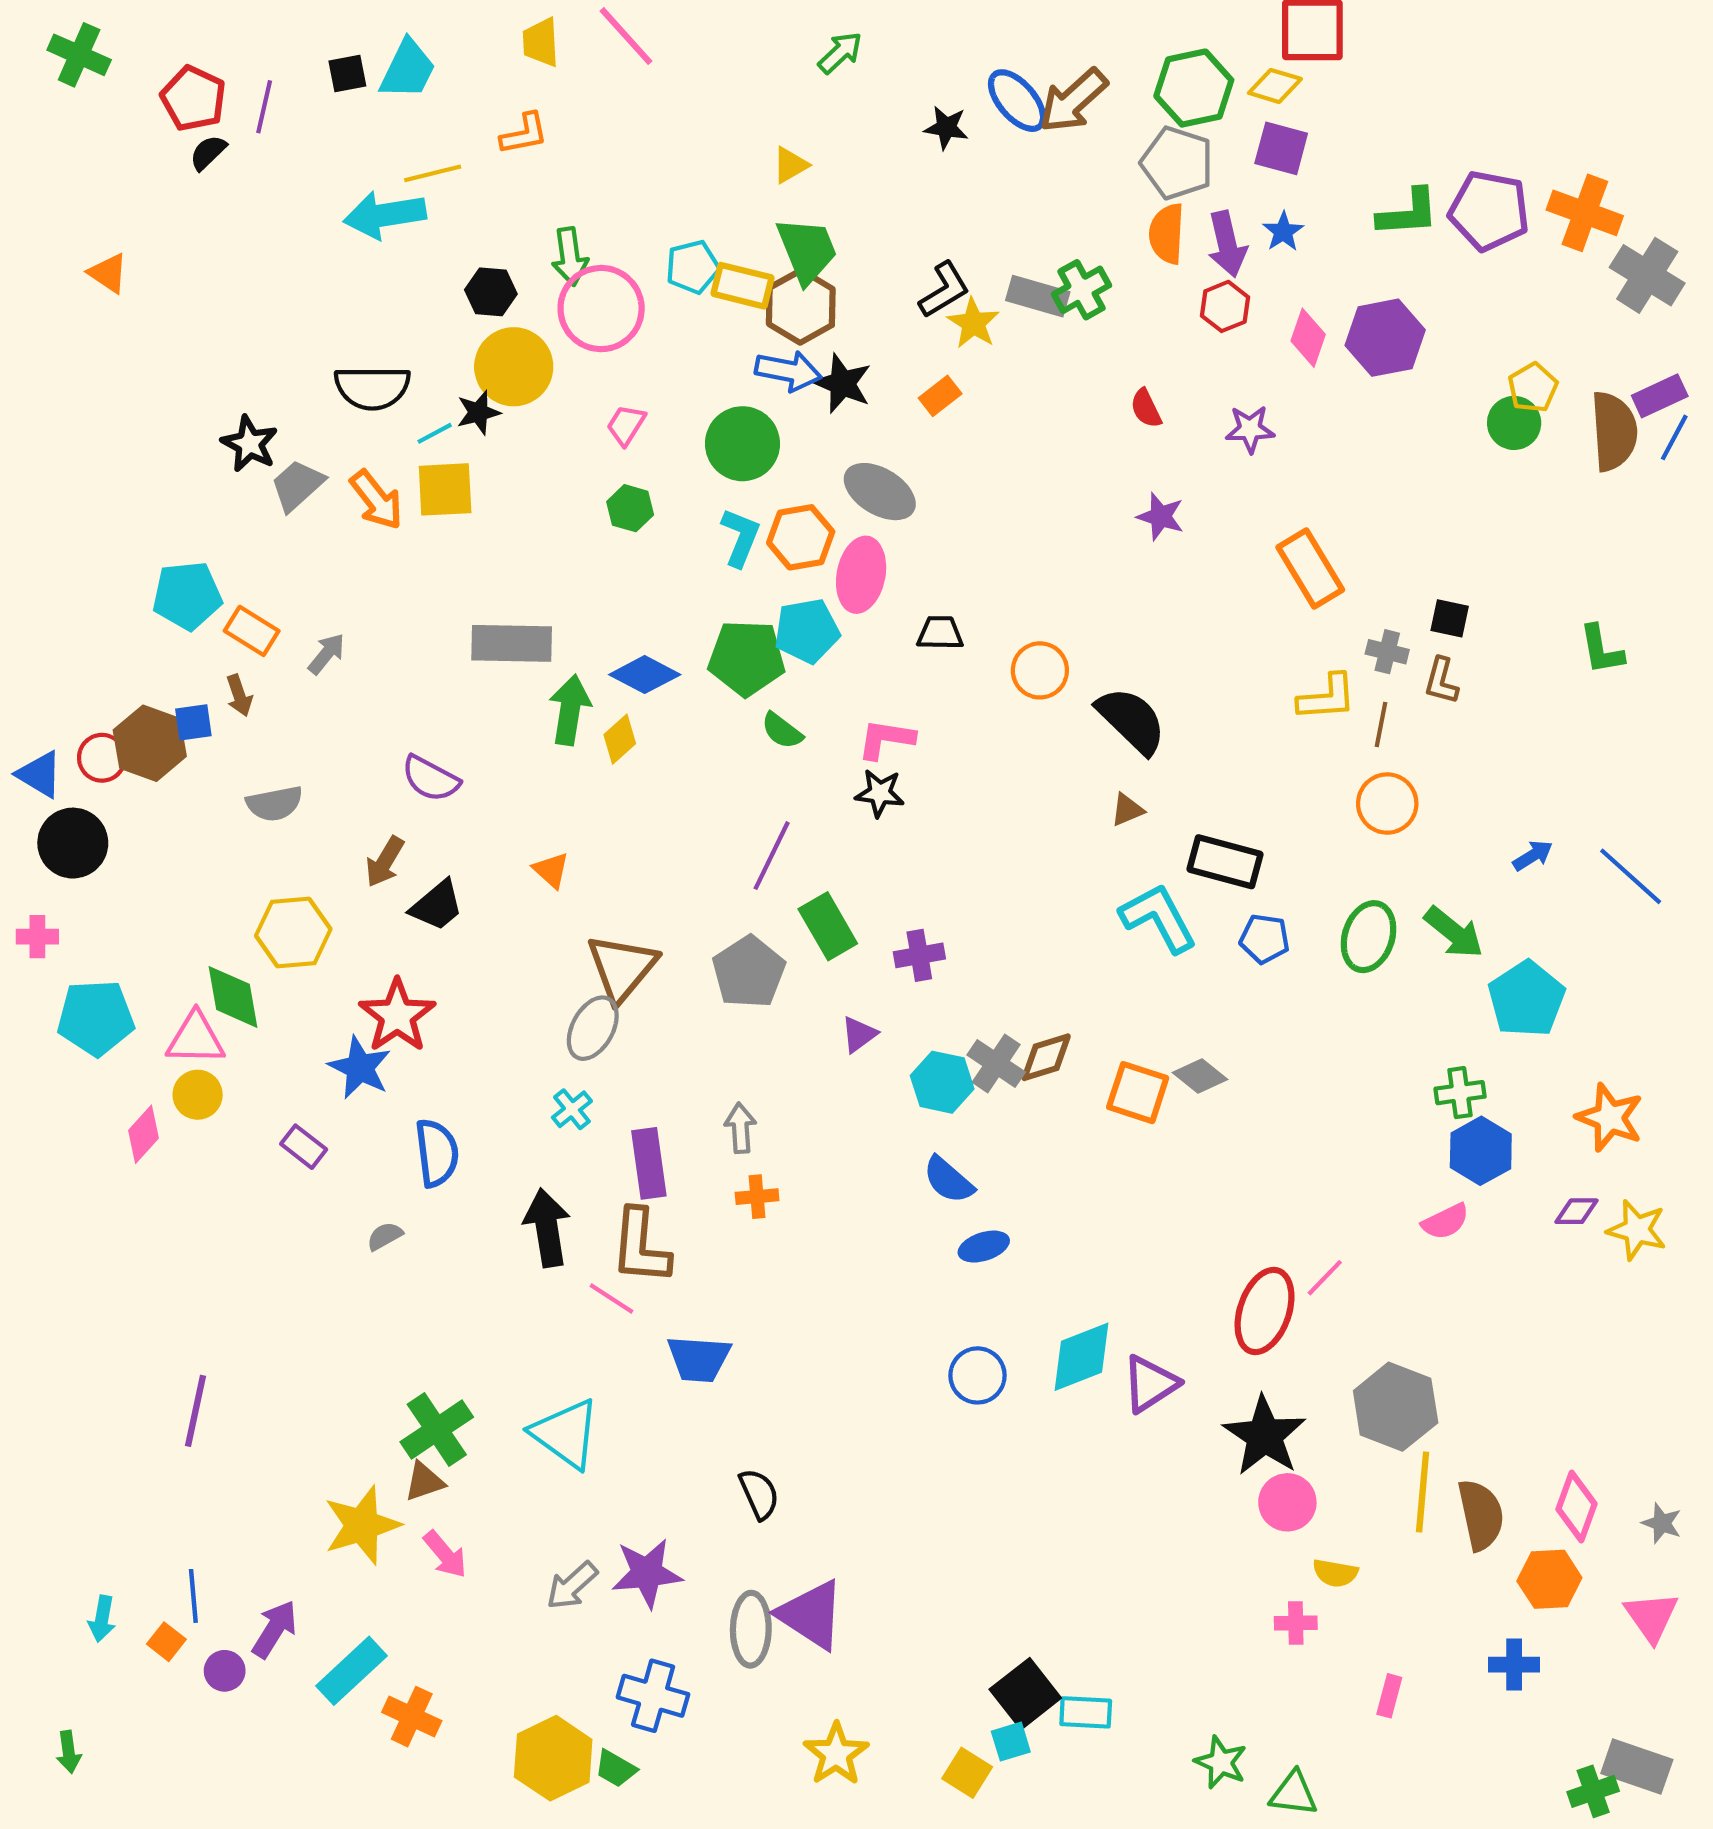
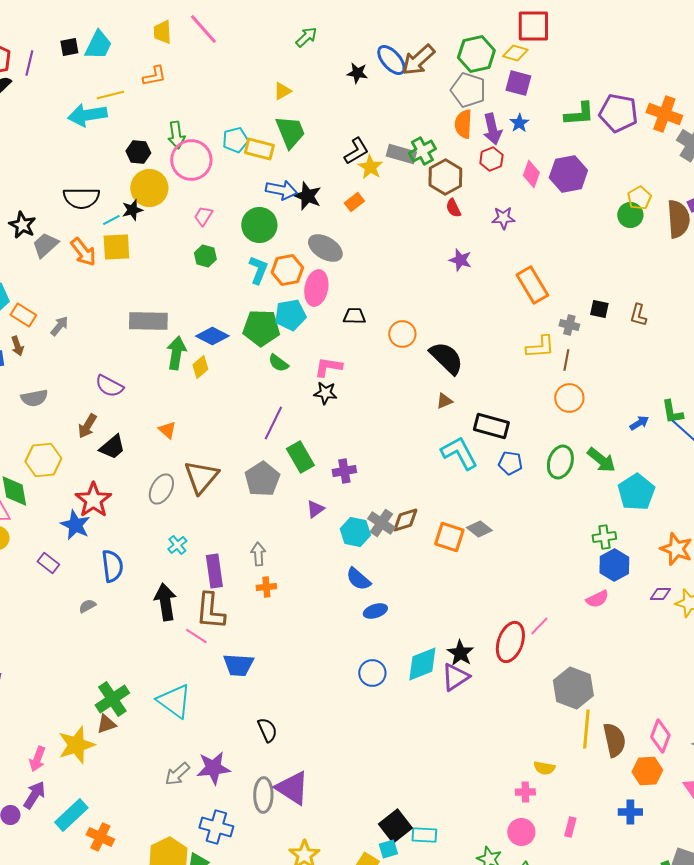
brown hexagon: (801, 306) -> (445, 177), moved
green L-shape: (1601, 650) -> (672, 412), moved
brown L-shape: (1441, 681) -> (638, 315), moved
gray ellipse: (593, 1028) -> (161, 489), moved
black star: (1265, 1436) -> (460, 653), moved, size x0.7
pink circle: (1287, 1502) -> (521, 832), moved
pink arrow: (445, 1554) -> (37, 759), moved, turned 60

